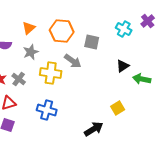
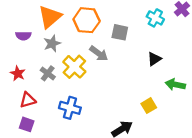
orange triangle: (29, 28) -> (50, 17), size x1.6
yellow cross: (51, 73) -> (74, 67), turned 35
gray cross: (19, 79) -> (48, 73), moved
green arrow: (142, 79) -> (175, 85), moved

